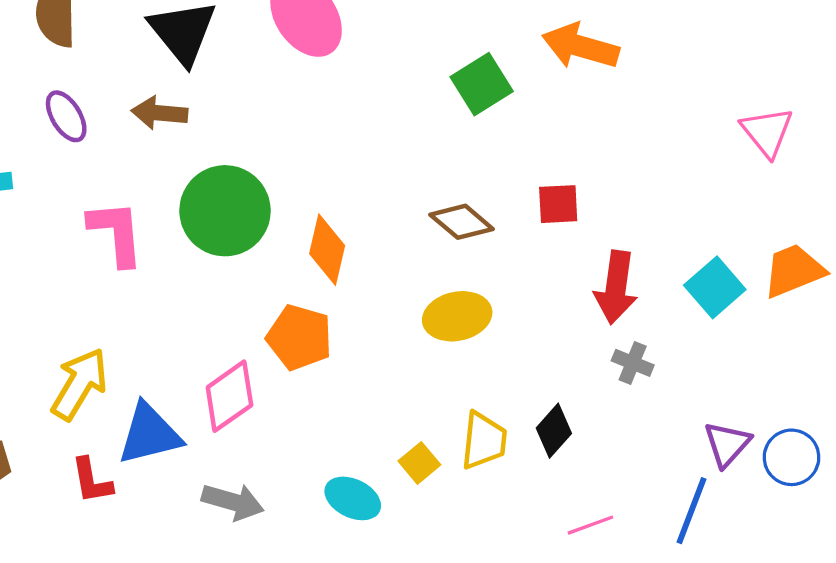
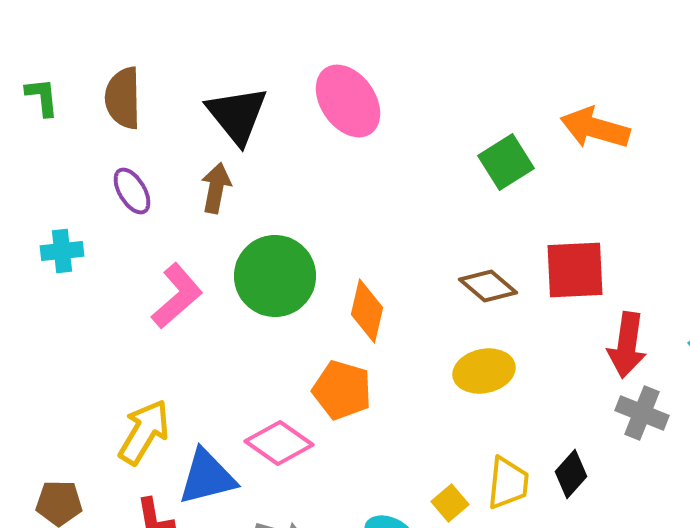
brown arrow: (159, 113) -> (216, 188), turned 96
red square: (558, 204) -> (575, 270), size x1.6
pink L-shape: (116, 233) -> (177, 296), turned 54
gray cross: (633, 363) -> (642, 413), size x1.4
pink diamond: (229, 396) -> (279, 443), turned 70

